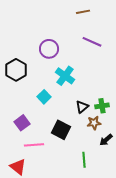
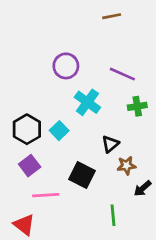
purple line: (92, 42) -> (122, 74), moved
black hexagon: (16, 70) -> (27, 129), moved
green cross: (102, 106) -> (137, 106), moved

